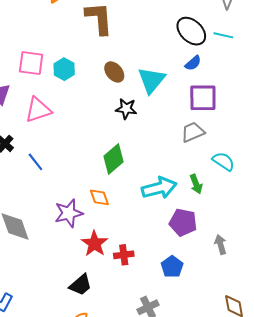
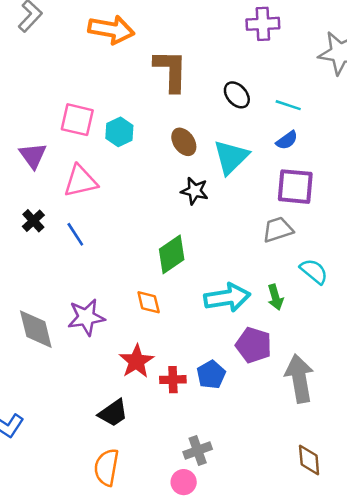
black ellipse: (191, 31) -> (237, 95), moved, size x0.7
cyan line: (223, 35) -> (288, 105), moved
blue line: (35, 162) -> (75, 234), moved
purple star: (69, 213) -> (86, 317), moved
gray arrow: (221, 244) -> (299, 378), size x1.8
blue pentagon: (172, 267) -> (211, 375), moved

